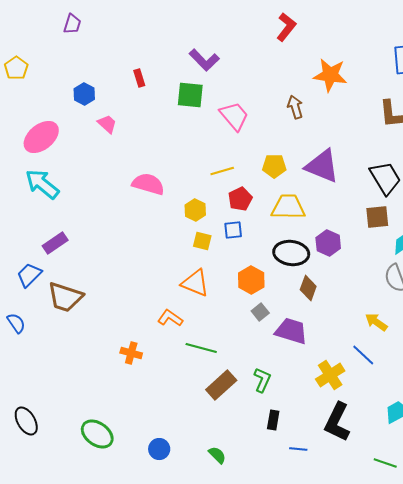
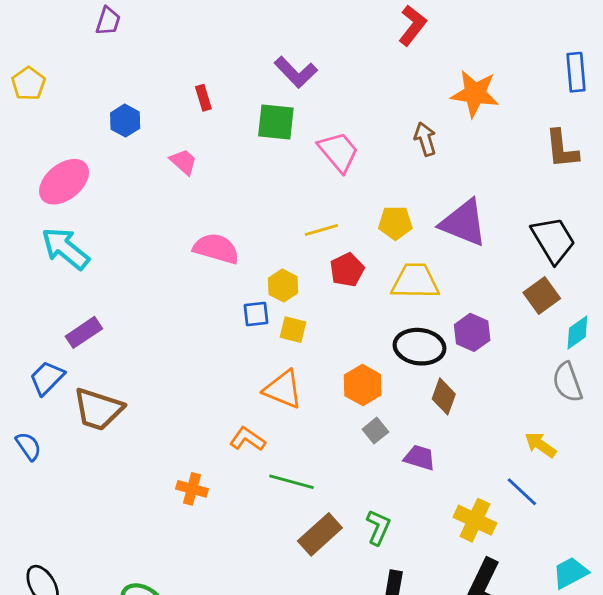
pink trapezoid: (107, 124) -> (183, 162), moved
brown square: (377, 217) -> (542, 295), turned -30
blue square: (233, 230) -> (256, 314), moved
purple trapezoid: (291, 331) -> (420, 458), size x0.7
yellow cross: (330, 375) -> (475, 520), turned -32

